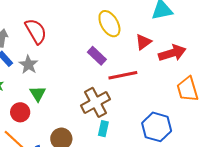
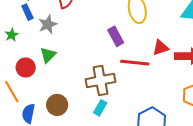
red triangle: (143, 42) -> (160, 48), moved

